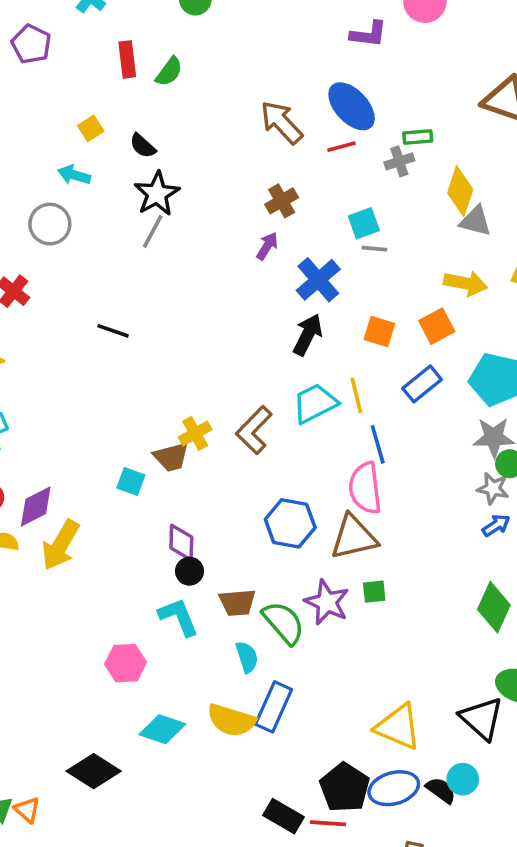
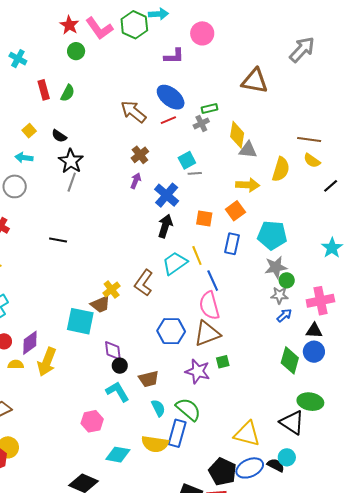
blue rectangle: (422, 384) -> (232, 244), turned -30
cyan square: (131, 482) -> (80, 321), size x1.8
green semicircle: (283, 623) -> (188, 409), moved

